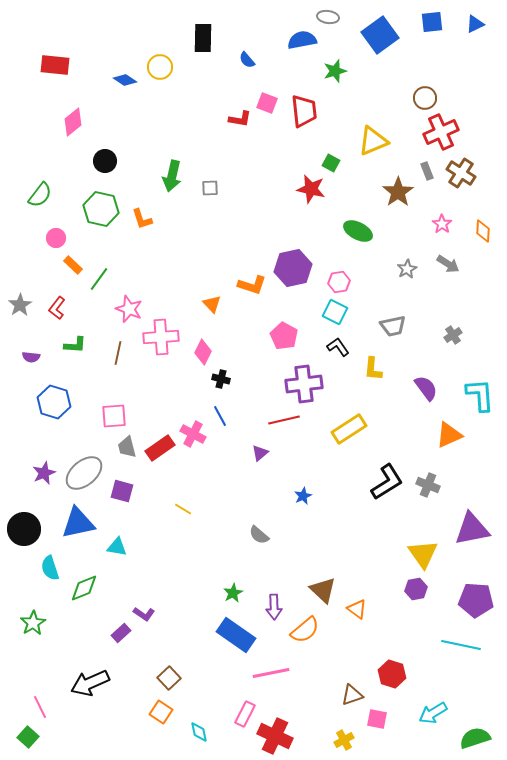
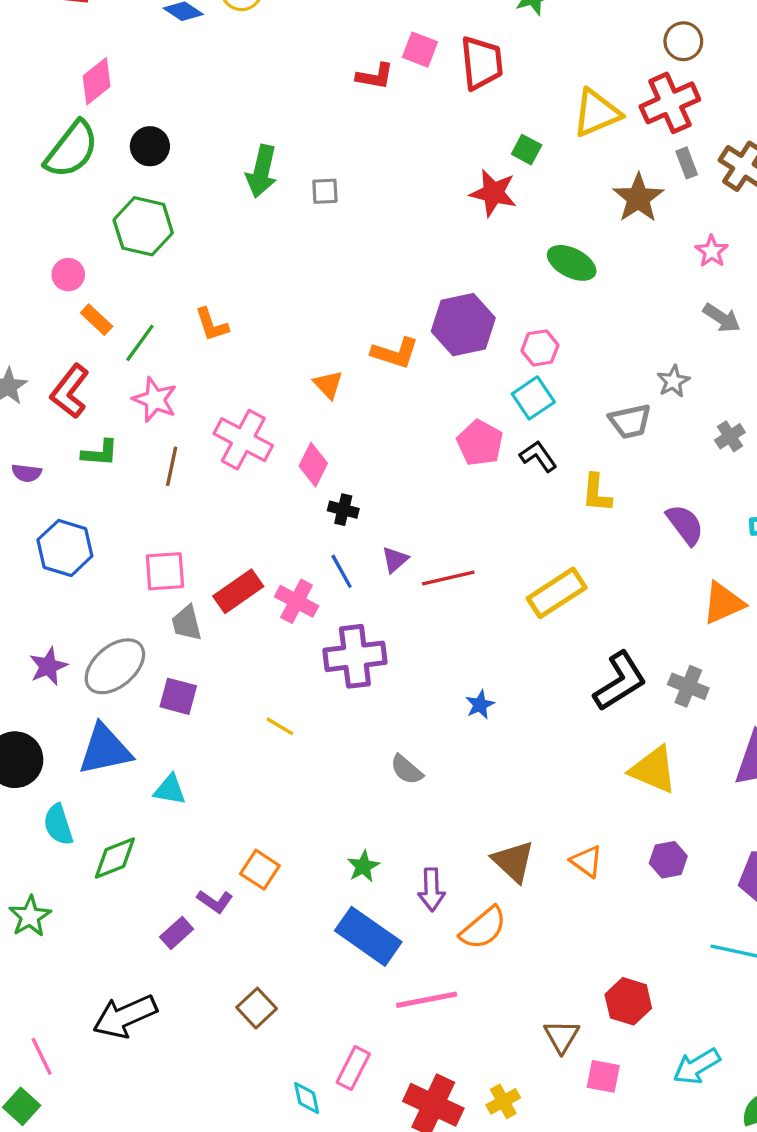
red cross: (441, 132) -> (670, 103), moved
green semicircle: (40, 195) -> (72, 150), moved, size x1.4
orange L-shape: (142, 219) -> (212, 325), moved
gray star: (407, 269) -> (673, 381), moved
red L-shape: (57, 308) -> (70, 391), size x1.4
pink star: (129, 309) -> (155, 400), moved
cyan square: (335, 312) -> (533, 398), turned 30
pink pentagon: (284, 336) -> (480, 443), moved
pink cross: (161, 337) -> (243, 440), turned 32
purple cross: (304, 384) -> (355, 656), moved
red rectangle: (160, 448) -> (238, 591), moved
purple triangle: (260, 453) -> (395, 560), moved
yellow triangle: (423, 554) -> (653, 770), moved, turned -32
orange triangle: (357, 609) -> (587, 861), moved
brown triangle: (352, 695) -> (562, 1036), turned -40
orange square: (161, 712) -> (260, 870), moved
pink rectangle: (245, 714) -> (353, 1068), moved
yellow cross: (344, 740) -> (503, 1101), moved

